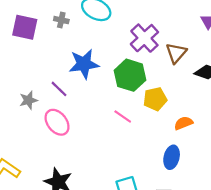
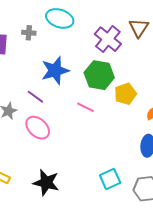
brown triangle: (176, 53) -> (139, 28), moved
pink line: (123, 116) -> (85, 107), moved

